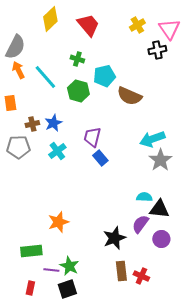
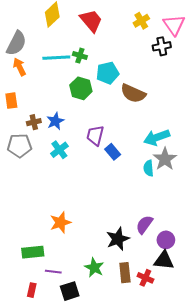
cyan line: (45, 77) -> (56, 58), moved, turned -52
blue rectangle: (100, 158) -> (113, 152), moved
cyan semicircle: (144, 197) -> (148, 168), moved, turned -98
black triangle: (159, 209) -> (164, 260), moved
green star: (69, 266) -> (94, 268), moved

